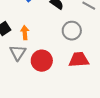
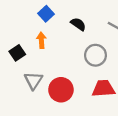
orange arrow: (25, 33) -> (41, 40), moved

